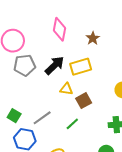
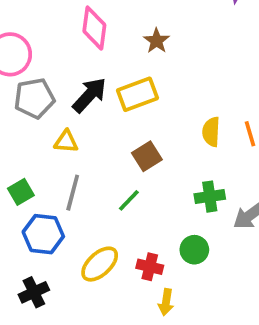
yellow triangle: (66, 89) -> (66, 142), moved
green square: (14, 116) -> (21, 192), turned 32
gray line: (42, 118) -> (73, 193), turned -36

